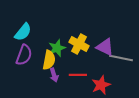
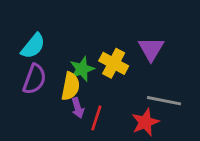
purple triangle: (105, 47) -> (151, 49), moved, turned 36
gray line: (121, 58) -> (164, 101), moved
red line: (78, 75) -> (96, 118), moved, turned -72

